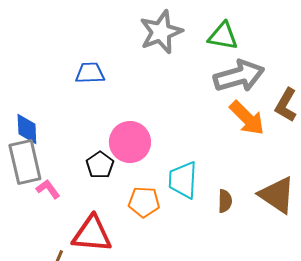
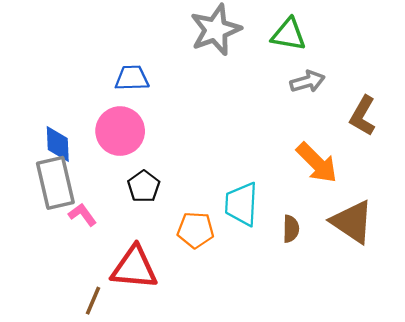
gray arrow: (239, 76) -> (307, 82), size x0.6
orange arrow: (247, 118) -> (317, 163), moved
pink circle: (130, 142) -> (120, 131), moved

